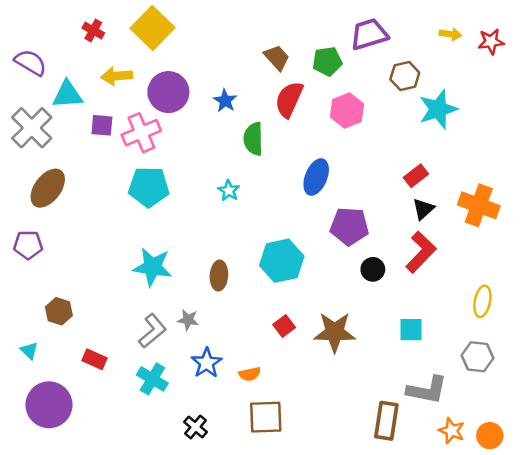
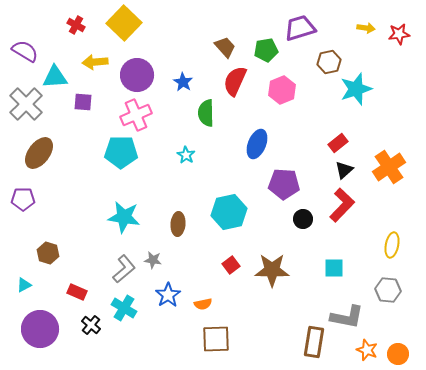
pink cross: (141, 133) -> (136, 115), moved
orange cross: (479, 205) -> (389, 167), turned 36
cyan triangle: (29, 351) -> (24, 285), turned 49
black cross: (196, 427) -> (91, 325), moved

